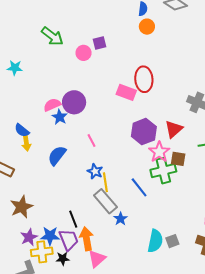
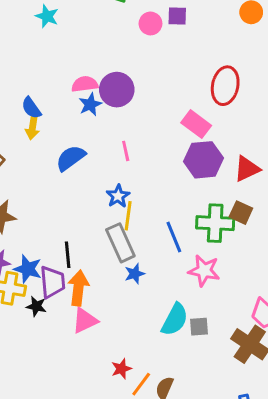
pink rectangle: (126, 92) -> (196, 124), moved
pink star: (159, 152) -> (204, 271), moved, turned 30

